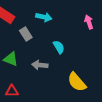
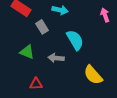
cyan semicircle: (59, 47) -> (75, 40), size x1.5
red triangle: (12, 91) -> (36, 84), moved

